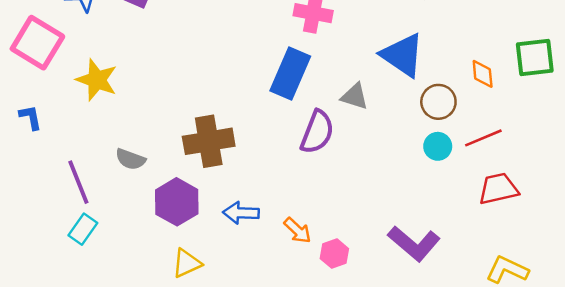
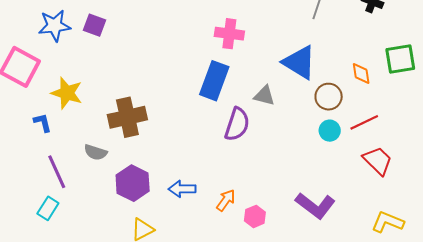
blue L-shape: (30, 117) -> (43, 123), moved
brown cross: (209, 141) -> (127, 117), moved
red trapezoid: (498, 189) -> (378, 161), turned 60
cyan rectangle: (83, 229) -> (48, 208), moved
orange arrow: (297, 230) -> (226, 200), turned -95

